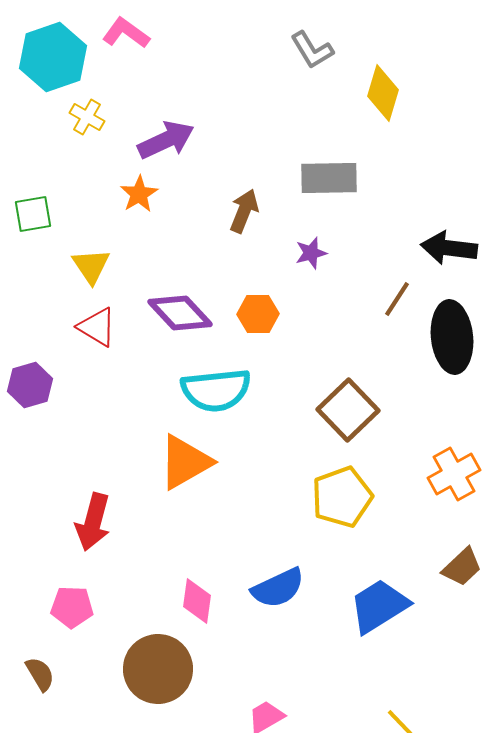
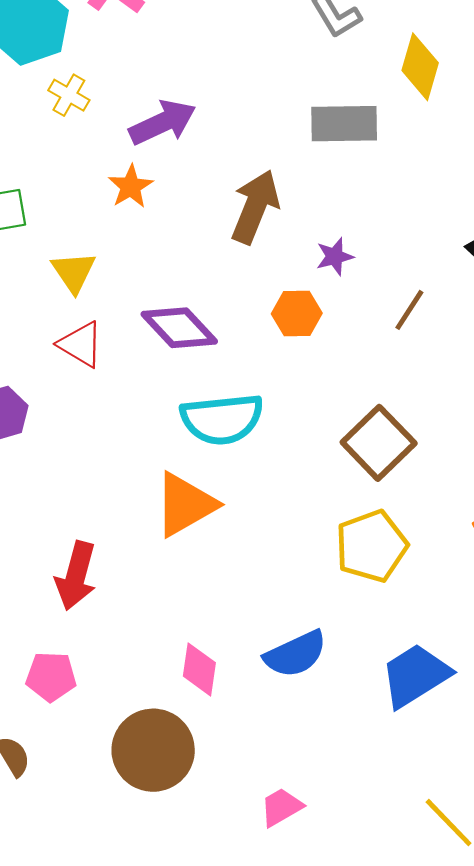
gray rectangle: (329, 178) -> (344, 124), moved
brown arrow: (244, 211) -> (255, 207), size x1.4
brown line: (397, 299) -> (409, 310), moved
orange hexagon: (258, 314) -> (297, 313), moved

